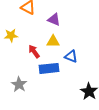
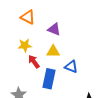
yellow star: (11, 35) -> (25, 45), moved
blue rectangle: (49, 68) -> (49, 79), turned -72

